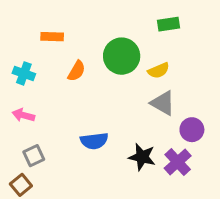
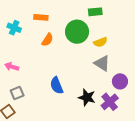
green rectangle: (168, 24) -> (95, 12), moved
orange rectangle: (52, 37) -> (41, 17), moved
cyan cross: (24, 73) -> (14, 28), moved
blue semicircle: (94, 141) -> (57, 85), turned 72

